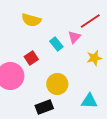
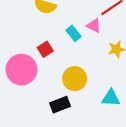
pink triangle: (74, 37) -> (94, 26), turned -48

